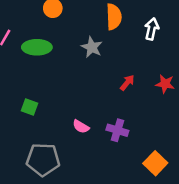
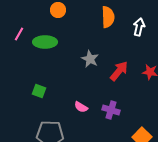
gray star: (92, 47) -> (90, 59), moved
red arrow: (127, 83) -> (119, 71), size x1.5

